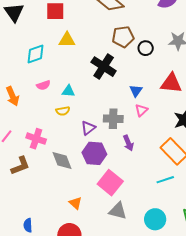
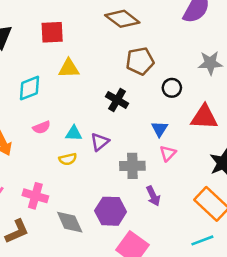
black circle: (146, 48) -> (172, 88), moved
black cross: (104, 67) -> (117, 100), size x0.7
purple triangle: (88, 128) -> (100, 142), moved

